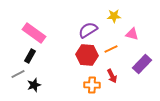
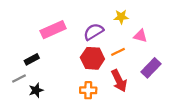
pink rectangle: (34, 33) -> (53, 30), moved, turned -60
black rectangle: (30, 56) -> (32, 59), turned 32
red arrow: (112, 76) -> (119, 81), size x1.5
orange cross: (92, 85) -> (88, 90), moved

